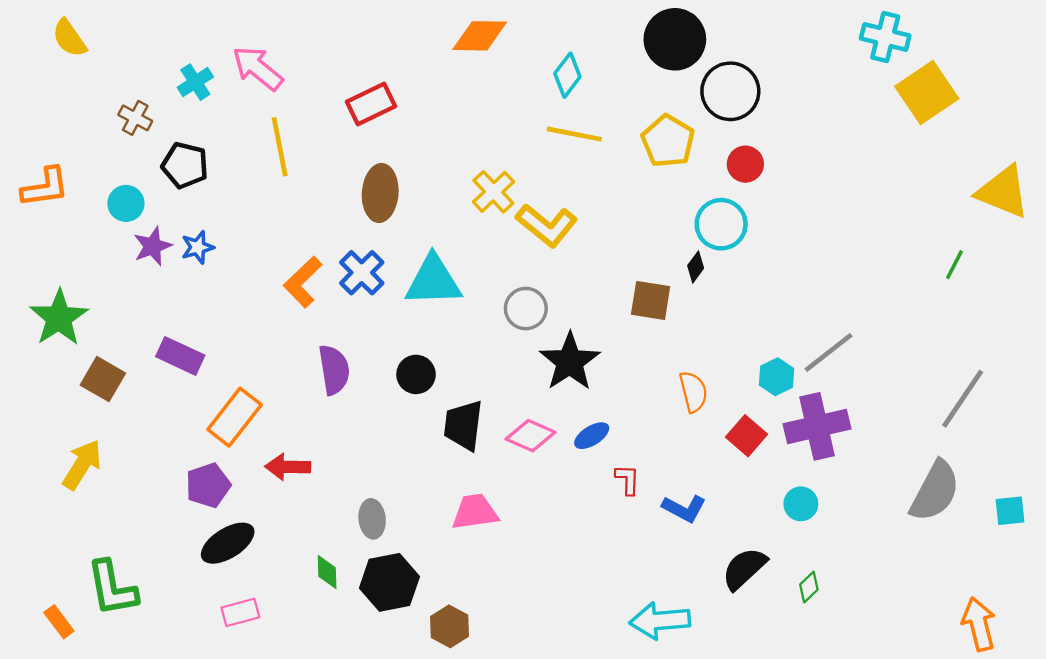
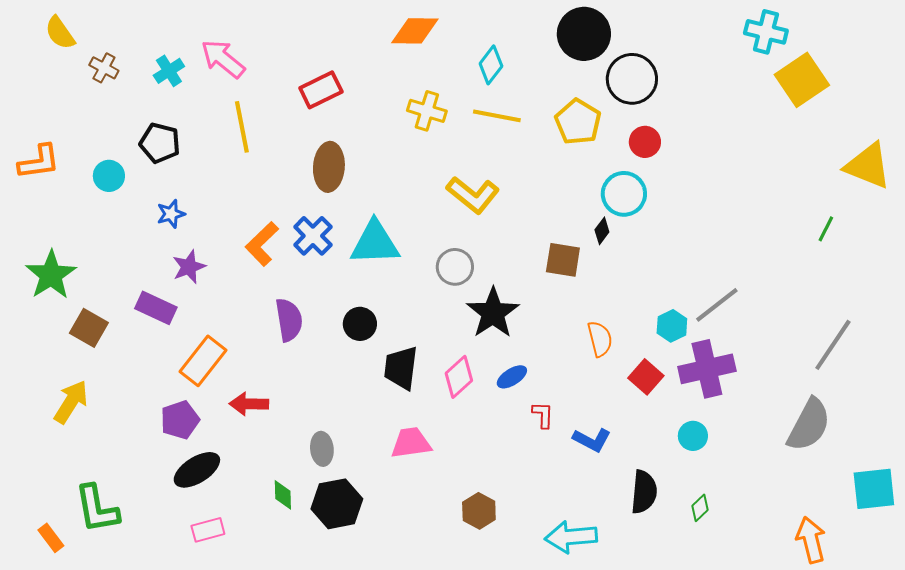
brown cross: (135, 118) -> (104, 68), moved
yellow cross: (493, 192) -> (427, 111), moved, turned -30
purple star: (153, 246) -> (189, 267), moved
pink diamond: (530, 436) -> (459, 377), turned -66
cyan square: (1010, 511) -> (874, 489), moved, size x1.6
black semicircle: (744, 569) -> (644, 492), turned 138
orange arrow: (979, 624) -> (811, 540), moved
brown hexagon: (450, 626) -> (479, 511), moved

